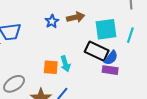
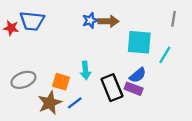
blue star: (52, 21) -> (90, 20), moved
black rectangle: (97, 51) -> (112, 88), moved, turned 30
orange square: (51, 67) -> (61, 82), moved

